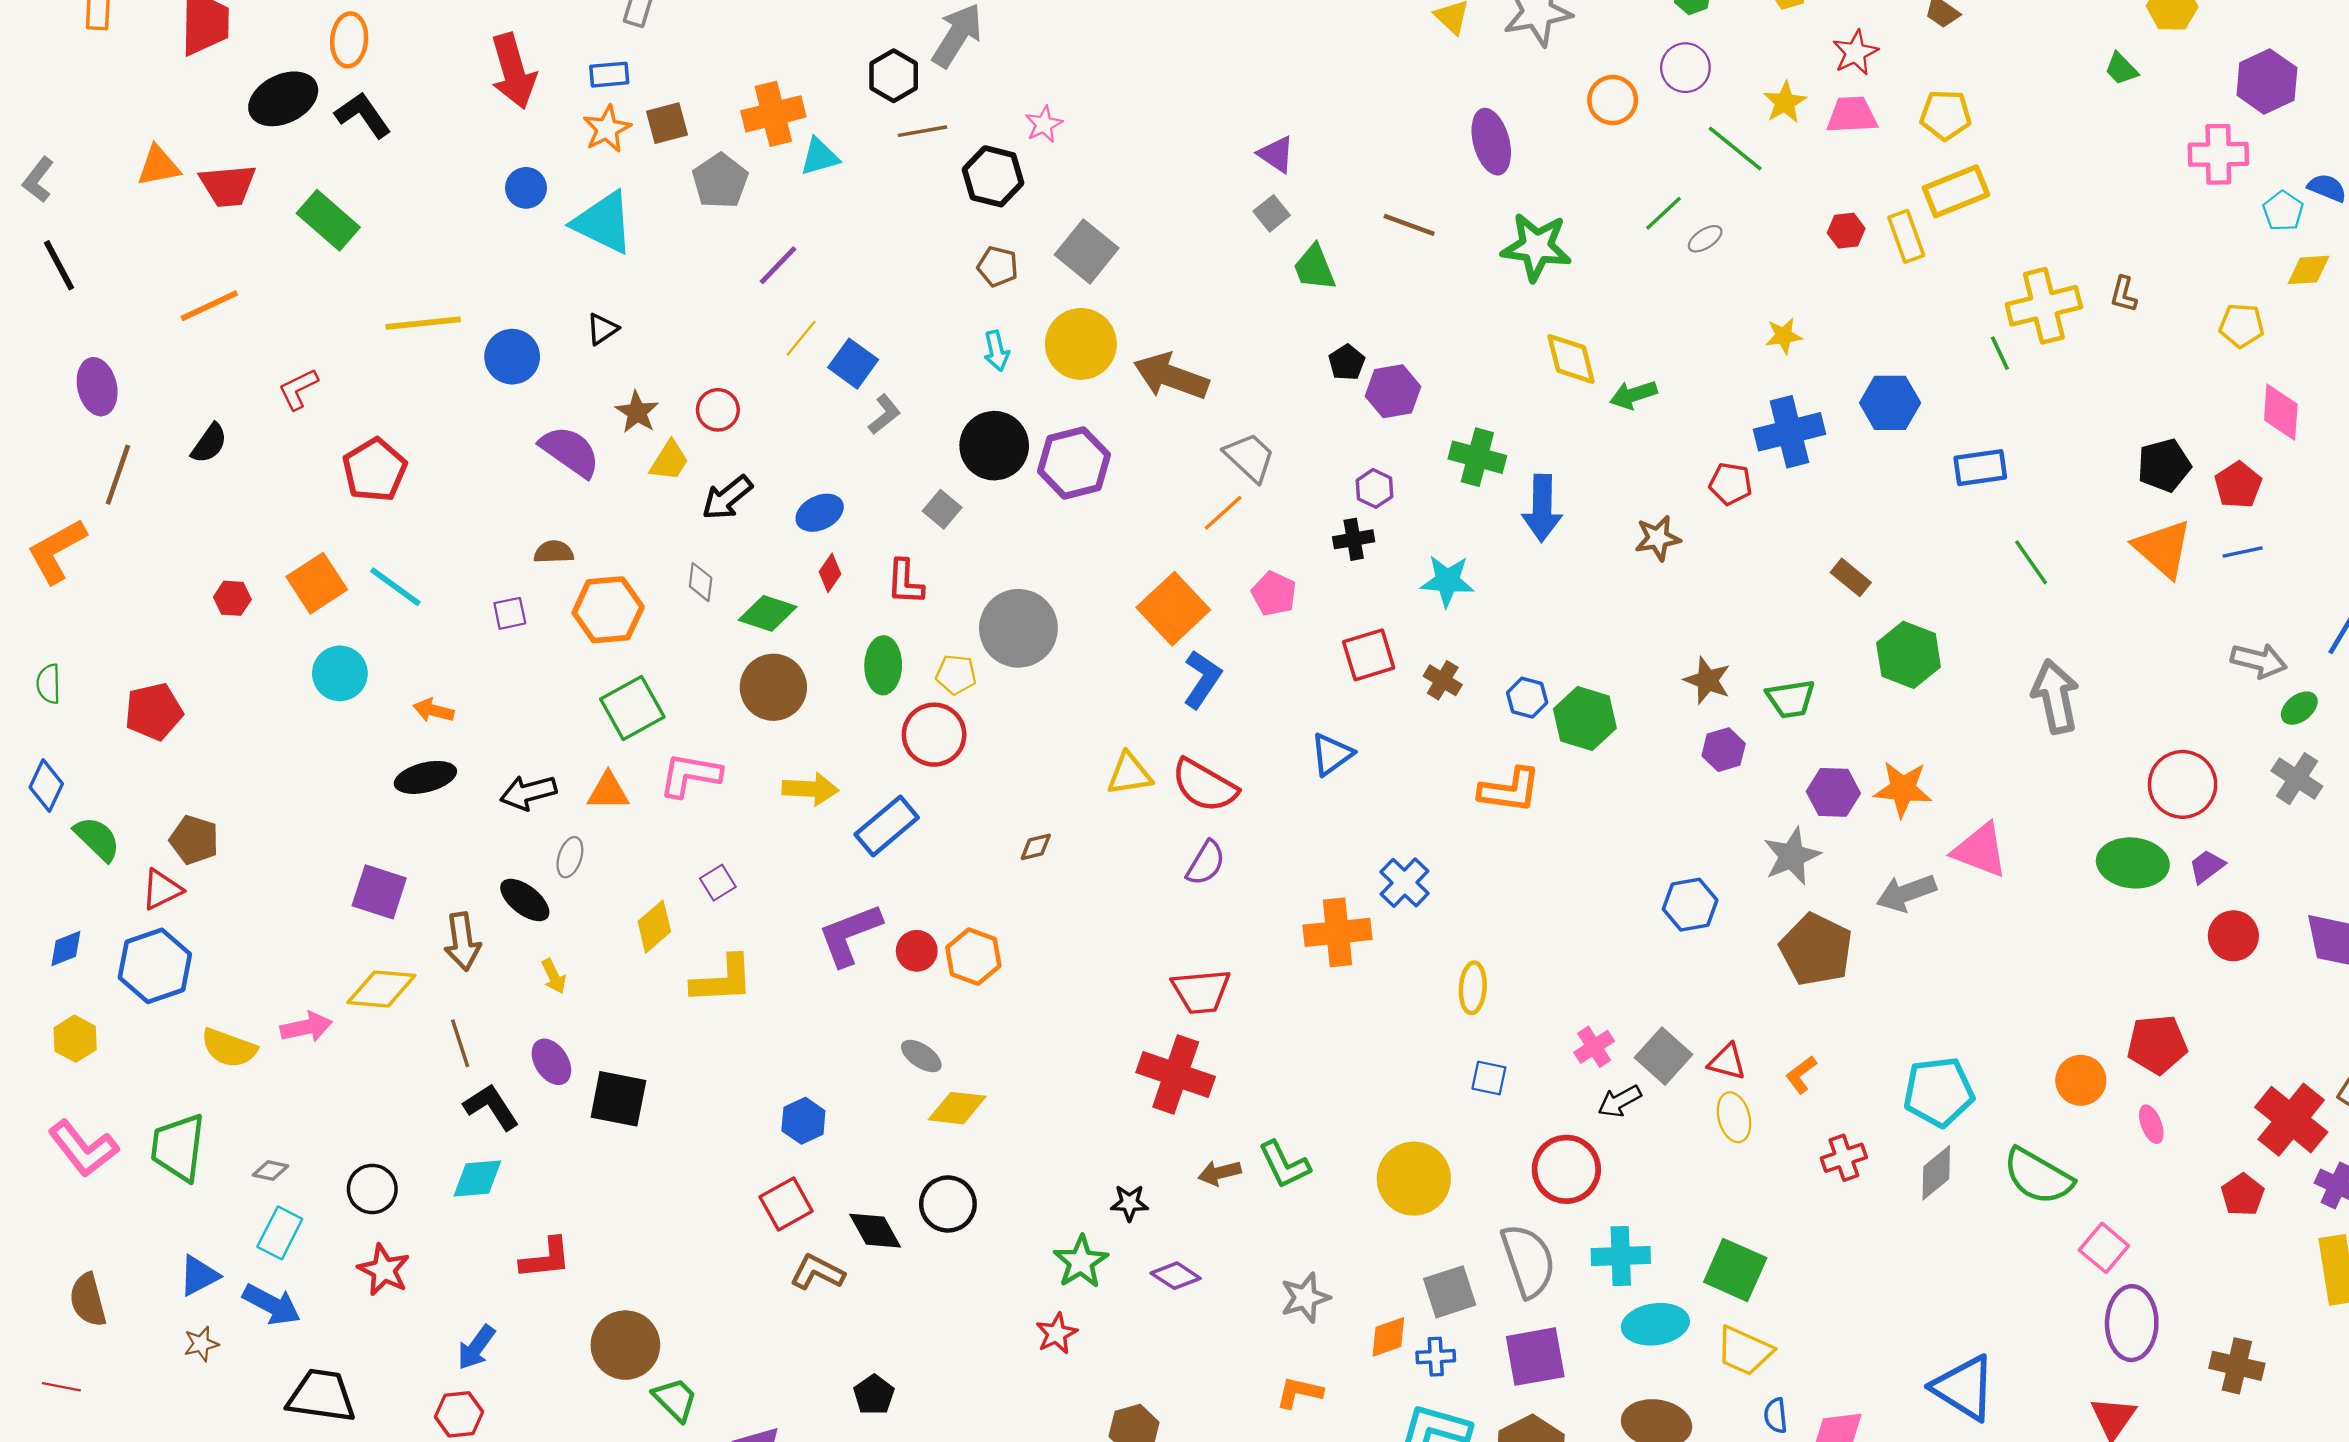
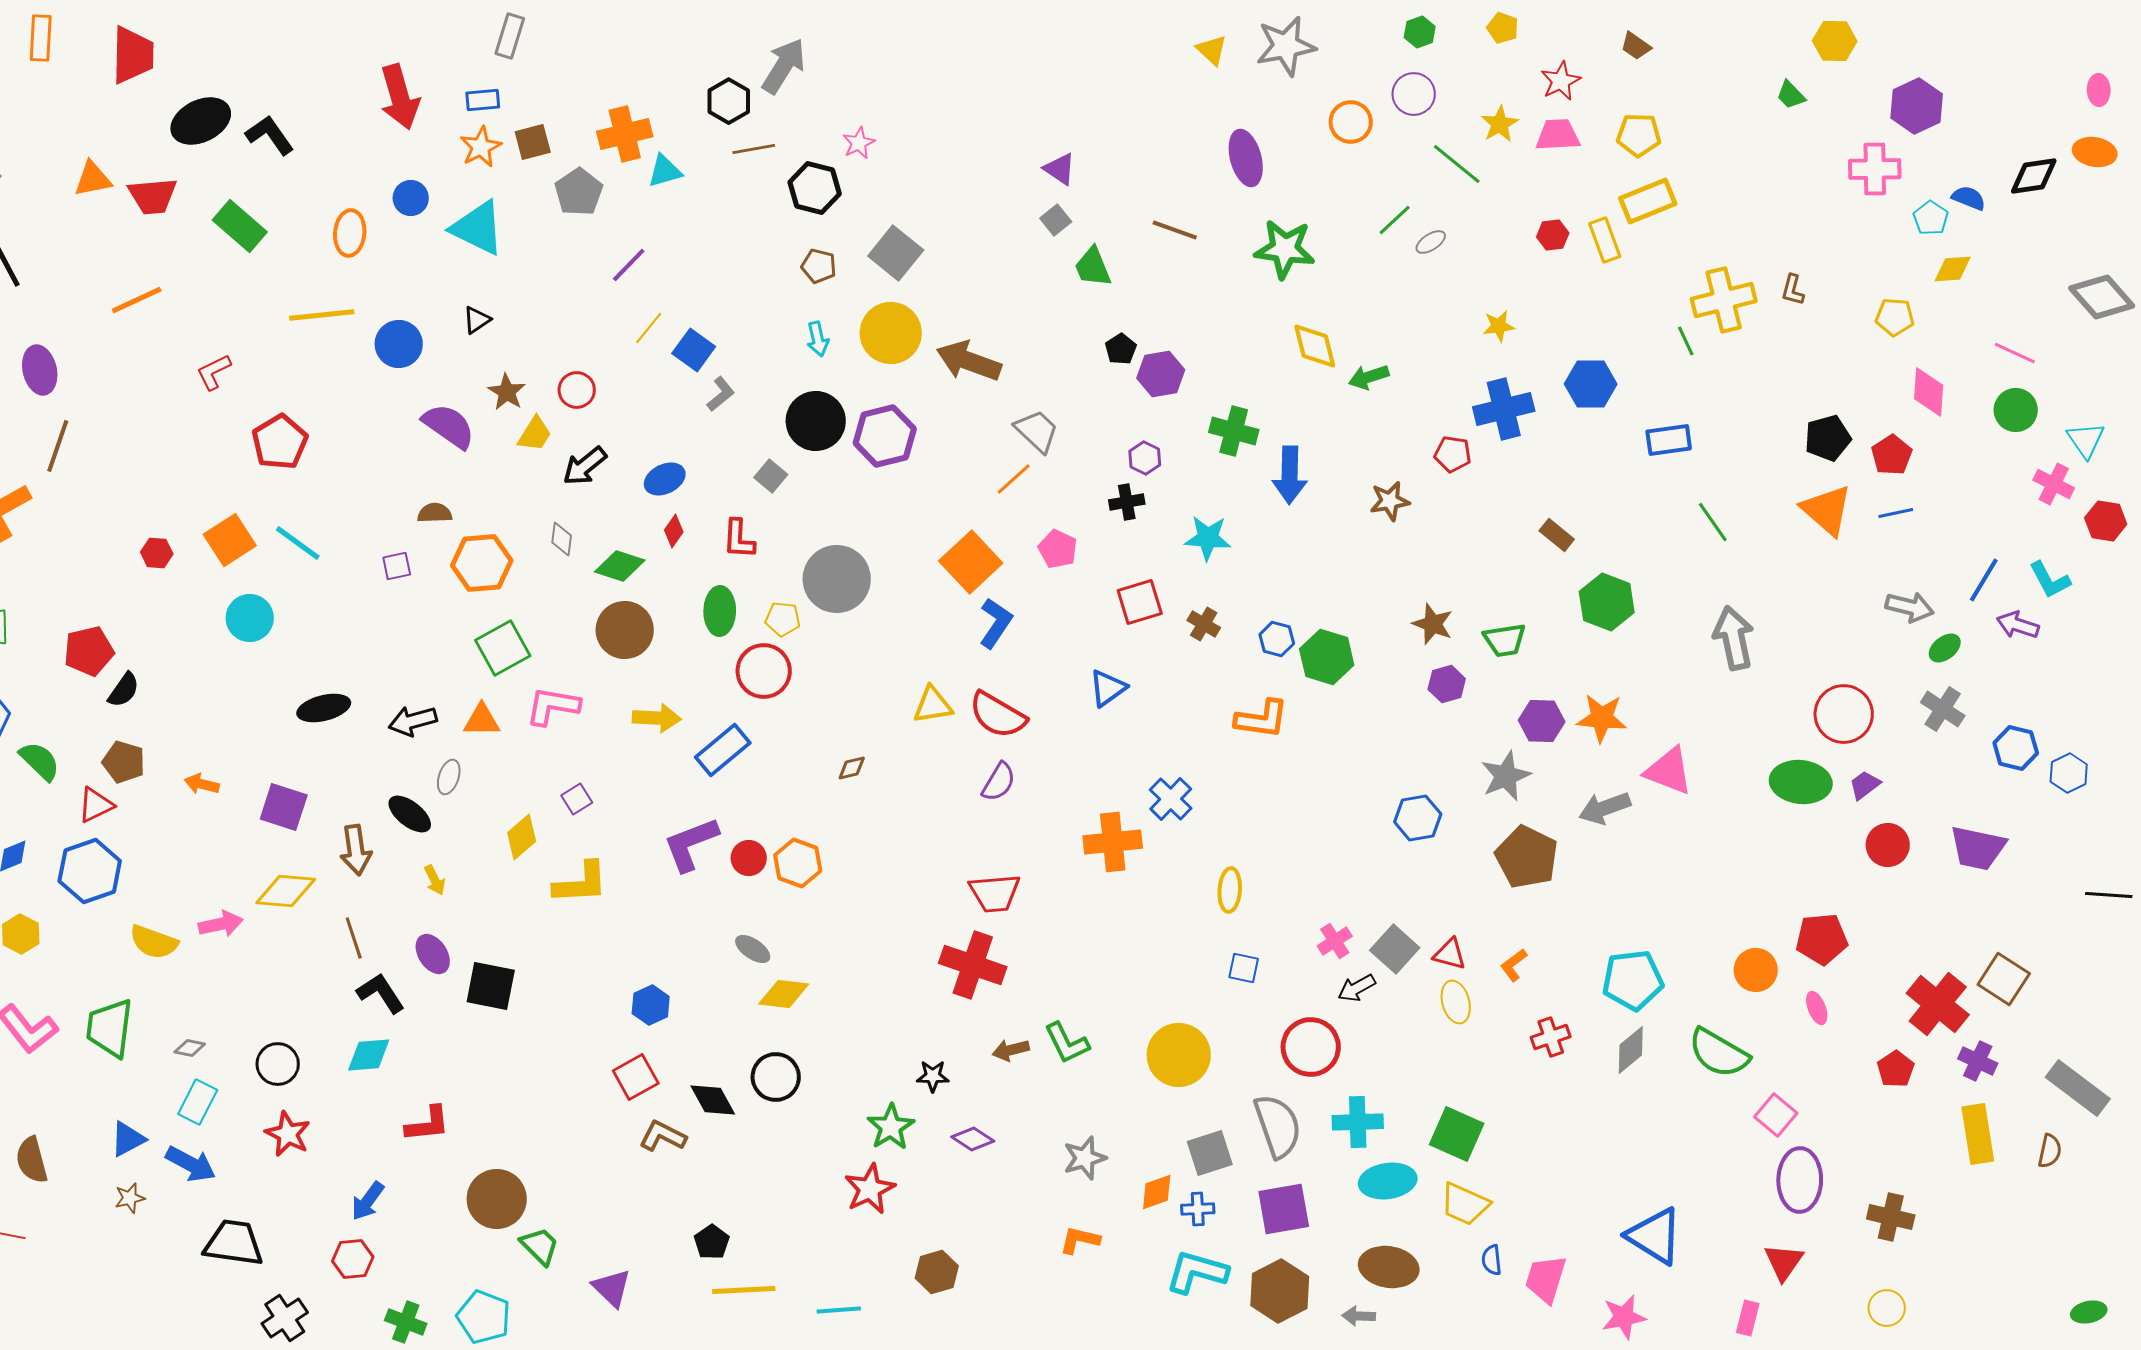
orange ellipse: (349, 40) -> (350, 233), moved
black semicircle: (209, 443) -> (124, 690), moved
orange arrow: (434, 710) -> (202, 784), moved
red star: (1057, 1333) -> (870, 1189), size x1.4

